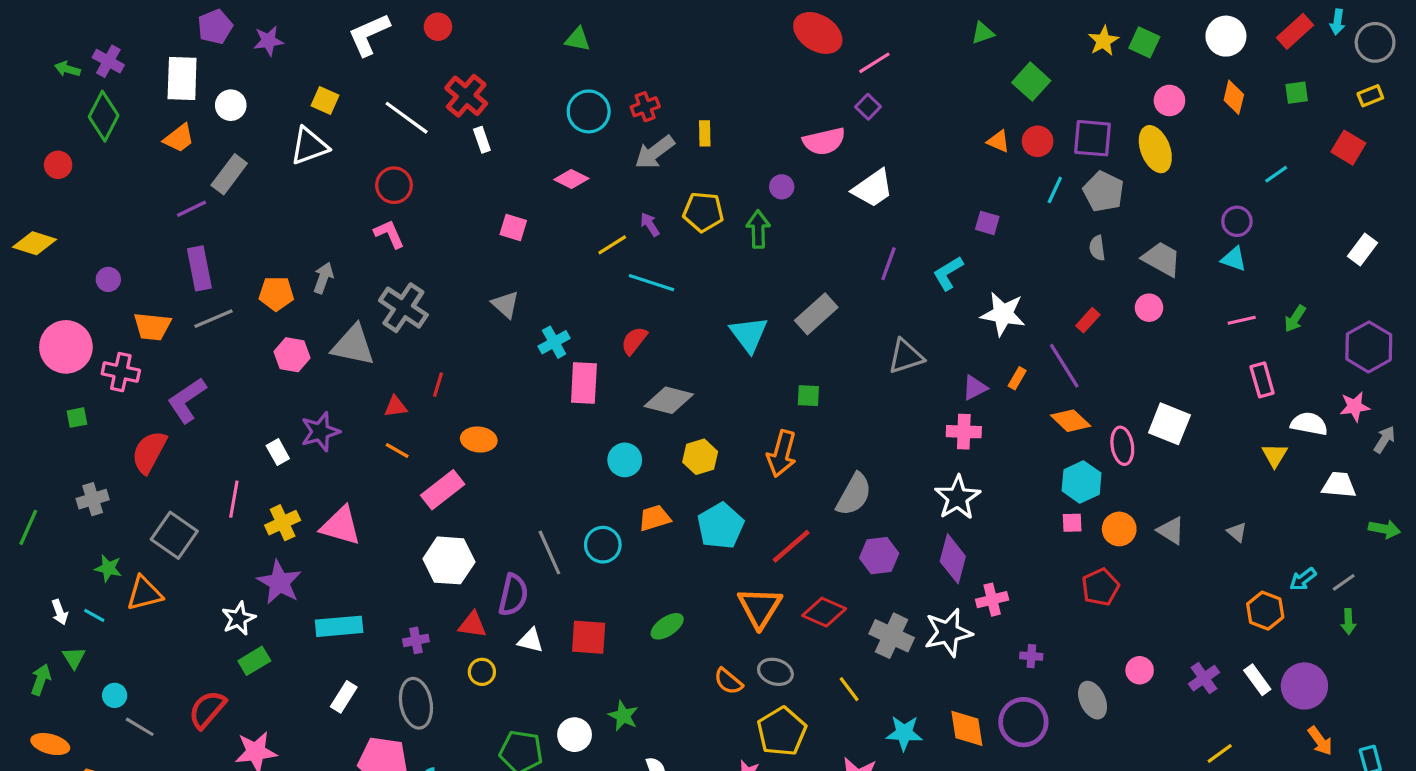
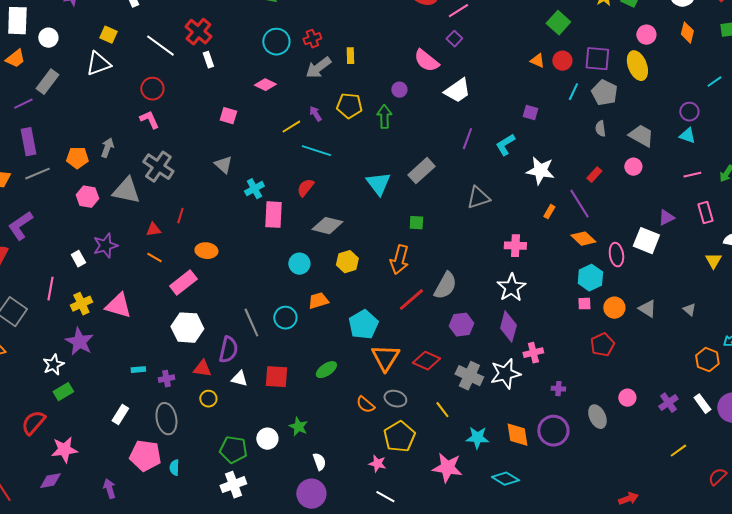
pink semicircle: (824, 141) -> (426, 61), turned 52
purple triangle: (975, 388) -> (666, 218), moved
cyan pentagon: (720, 526) -> (363, 325), moved
red line: (791, 546) -> (411, 300), moved
cyan rectangle: (339, 626) -> (138, 370), moved, size x0.5

